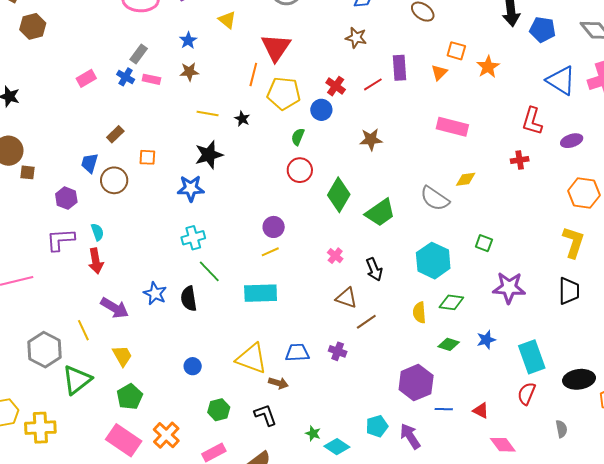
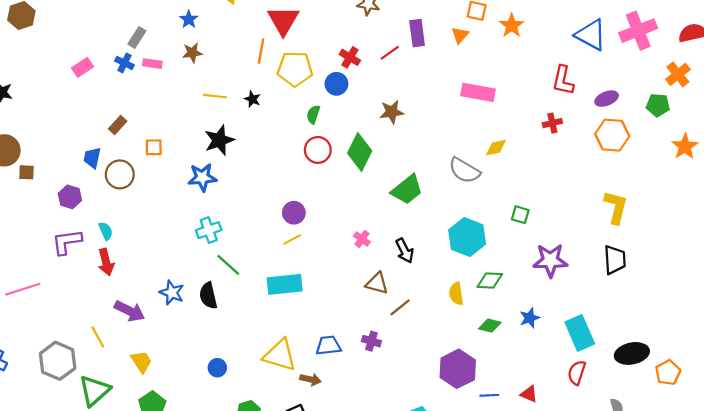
orange hexagon: (584, 193) -> (612, 135), moved
green diamond: (339, 195) -> (360, 152), moved

